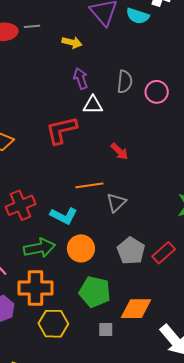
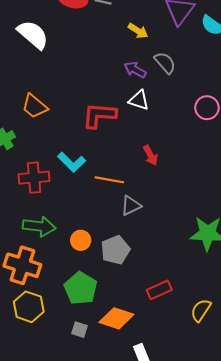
purple arrow: (81, 78) -> (135, 70), turned -60
gray semicircle: (125, 82) -> (165, 63), moved, turned -65
cyan L-shape: (64, 216) -> (72, 162), moved
orange circle: (81, 248) -> (81, 240), size x0.7
gray pentagon: (131, 251) -> (115, 250), moved
red rectangle: (164, 253) -> (159, 290), moved

